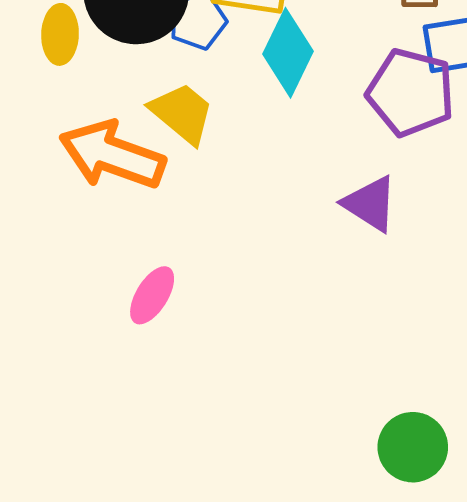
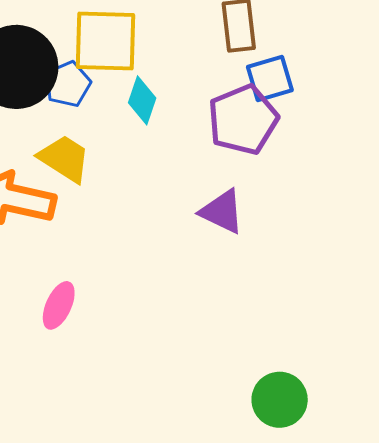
cyan diamond: (288, 53) -> (142, 100), size x0.7
purple pentagon: (411, 92) -> (243, 120), turned -30

